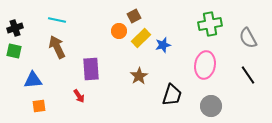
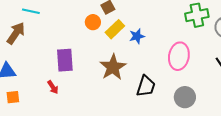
green cross: (210, 24) -> (197, 15), moved
brown arrow: (57, 47) -> (16, 33), moved, turned 60
brown star: (139, 76) -> (113, 67), size x1.5

